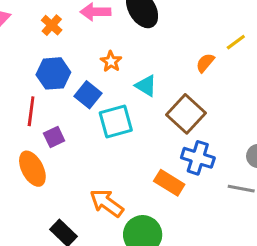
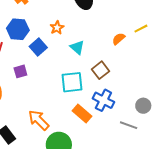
brown square: (186, 114) -> (100, 70), size x0.7
cyan square: (116, 121) -> (72, 82), moved
purple square: (54, 137) -> (20, 71), moved

